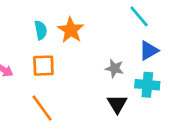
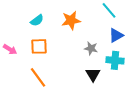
cyan semicircle: (41, 30) -> (37, 20), turned 64
orange star: (71, 30) -> (71, 20), moved, turned 30

